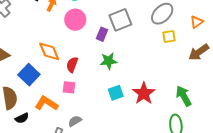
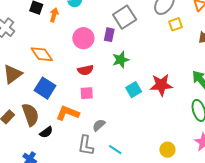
pink circle: (75, 20) -> (83, 38), moved
orange diamond: (49, 51) -> (42, 54), moved
red semicircle: (72, 65) -> (85, 70), turned -112
red star: (144, 93) -> (161, 85), turned -30

